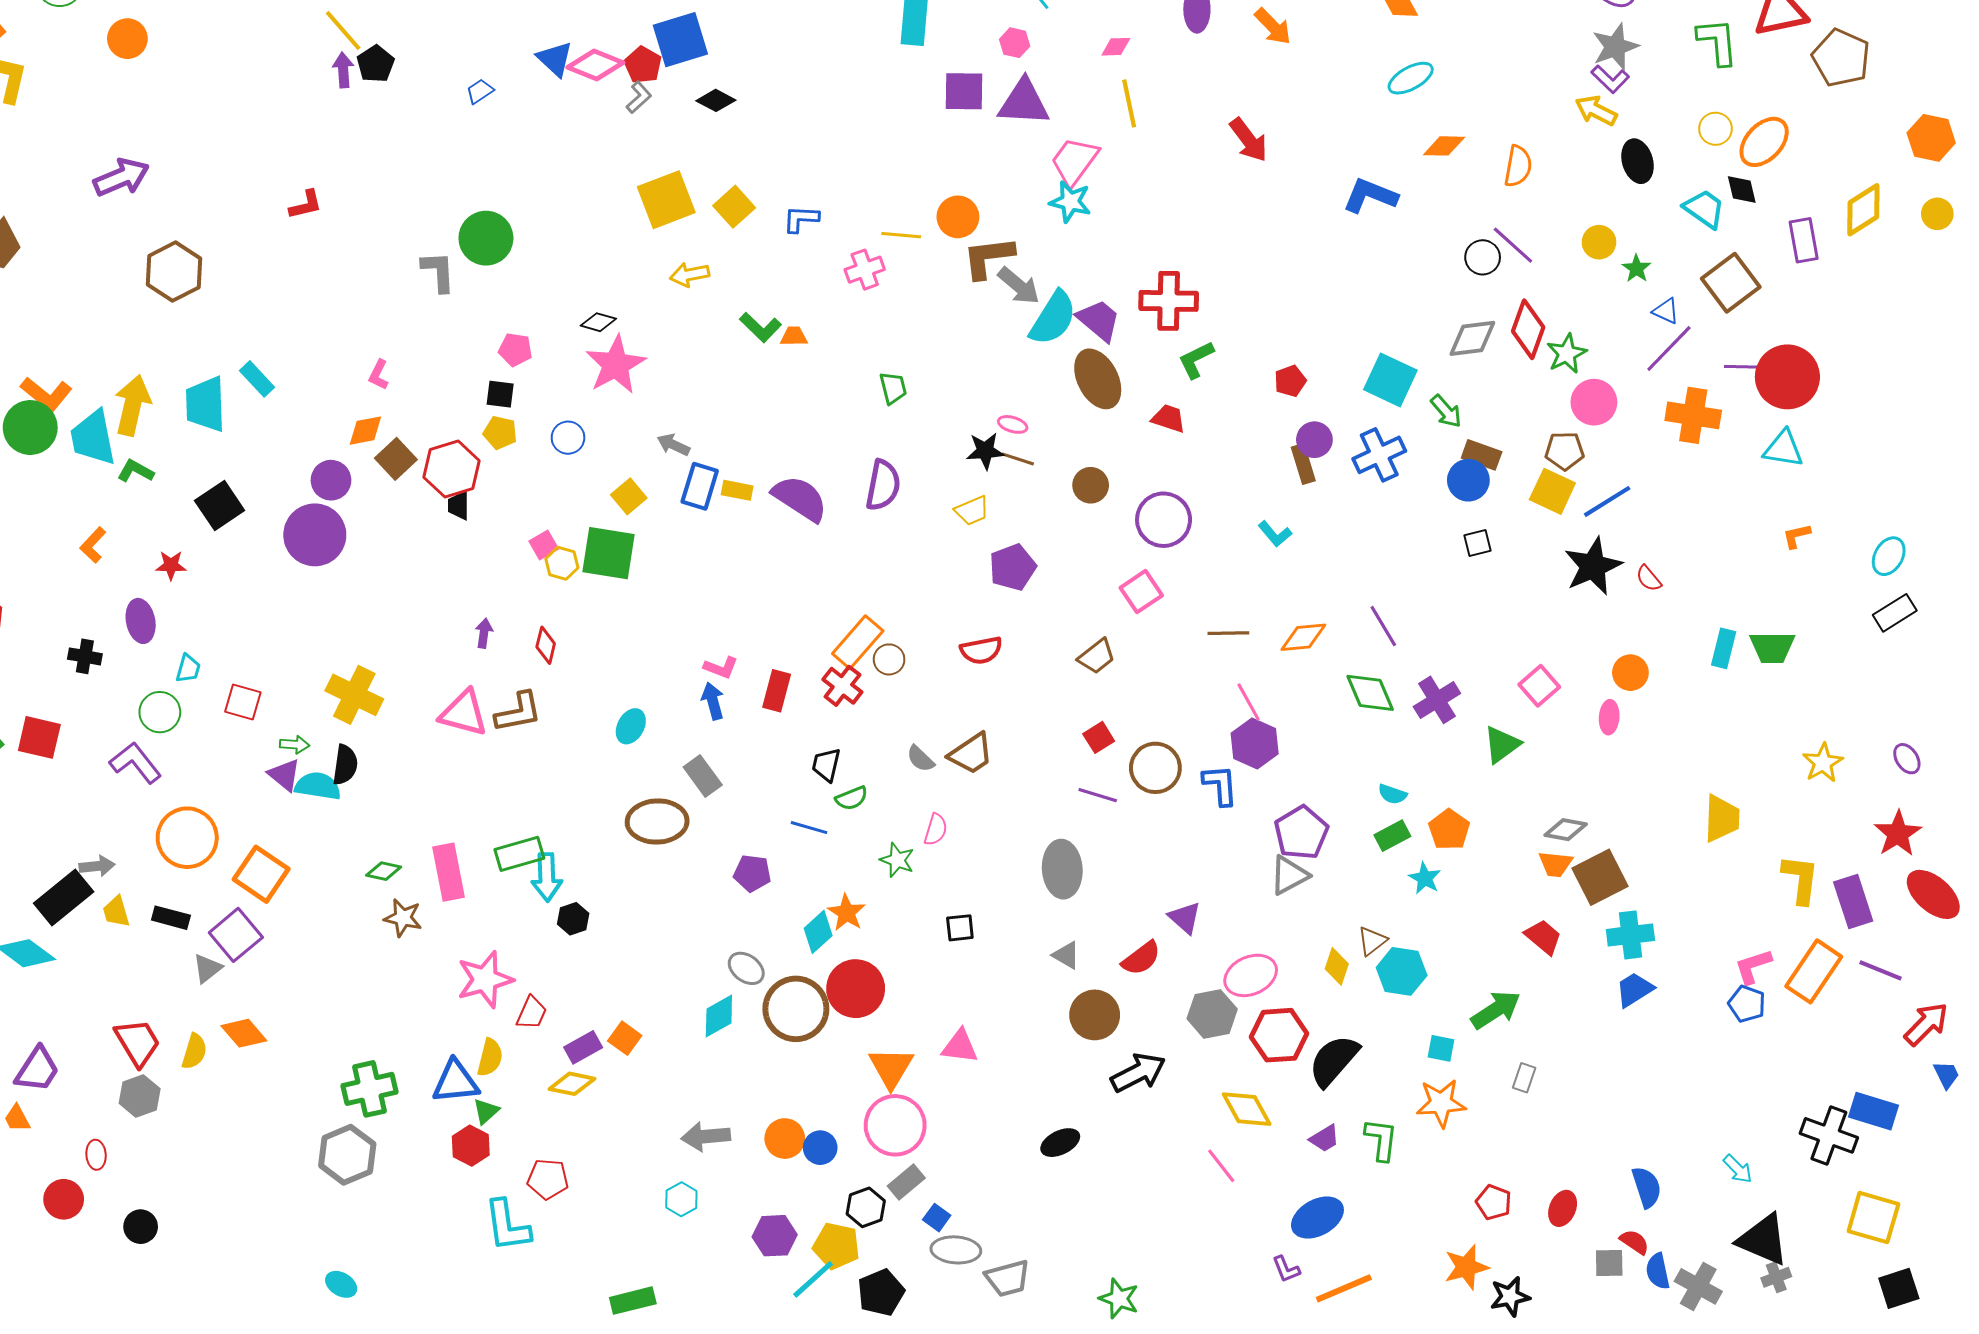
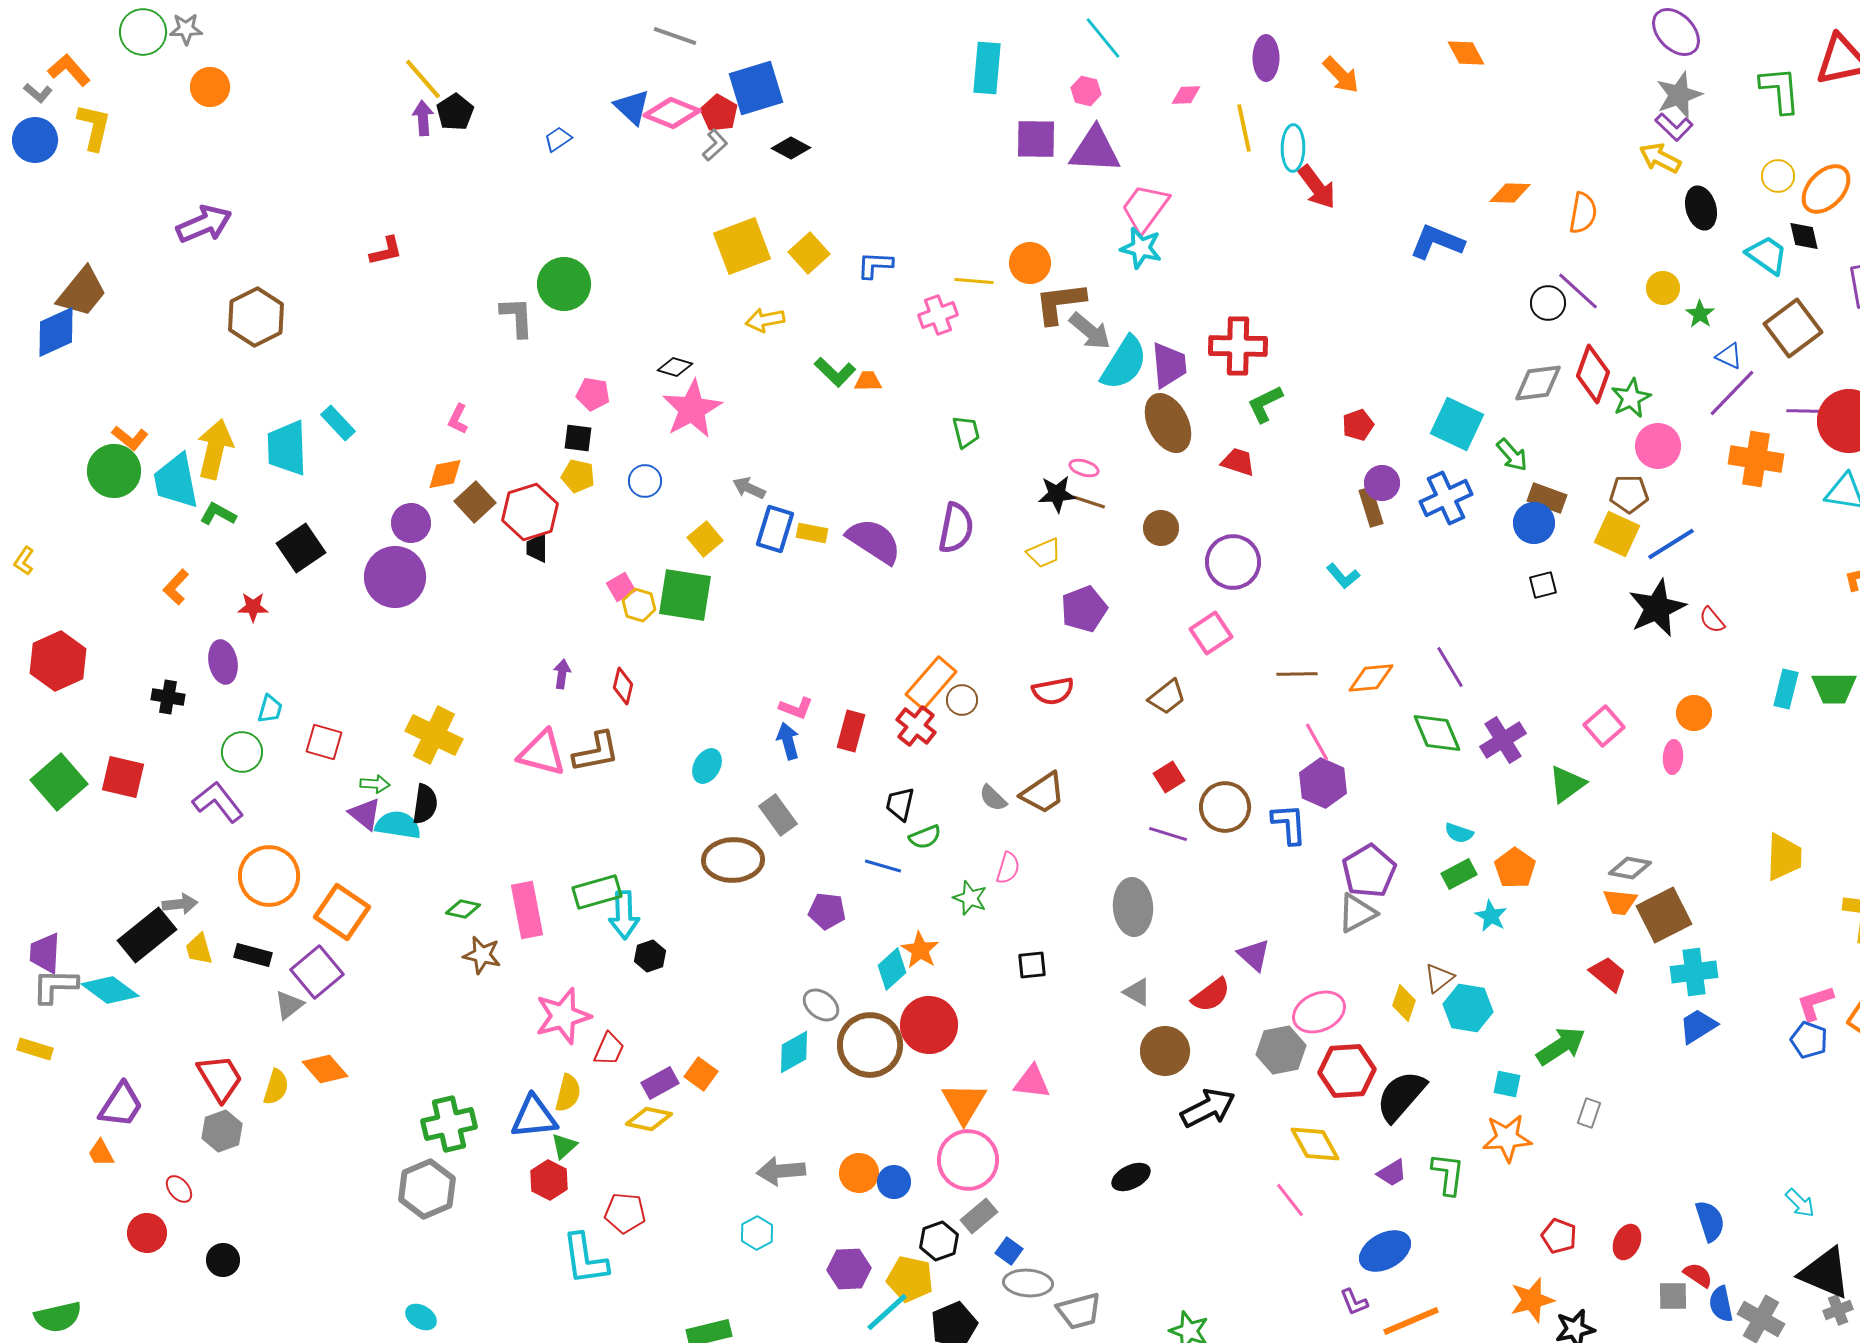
cyan ellipse: (1411, 78) -> (1293, 148), moved, turned -60
yellow line: (1129, 103) -> (1244, 128), moved
purple trapezoid: (1099, 320) -> (1169, 365), turned 45
orange L-shape: (46, 394) -> (130, 438), size x0.7
red ellipse: (96, 1155) -> (179, 1189), turned -36

